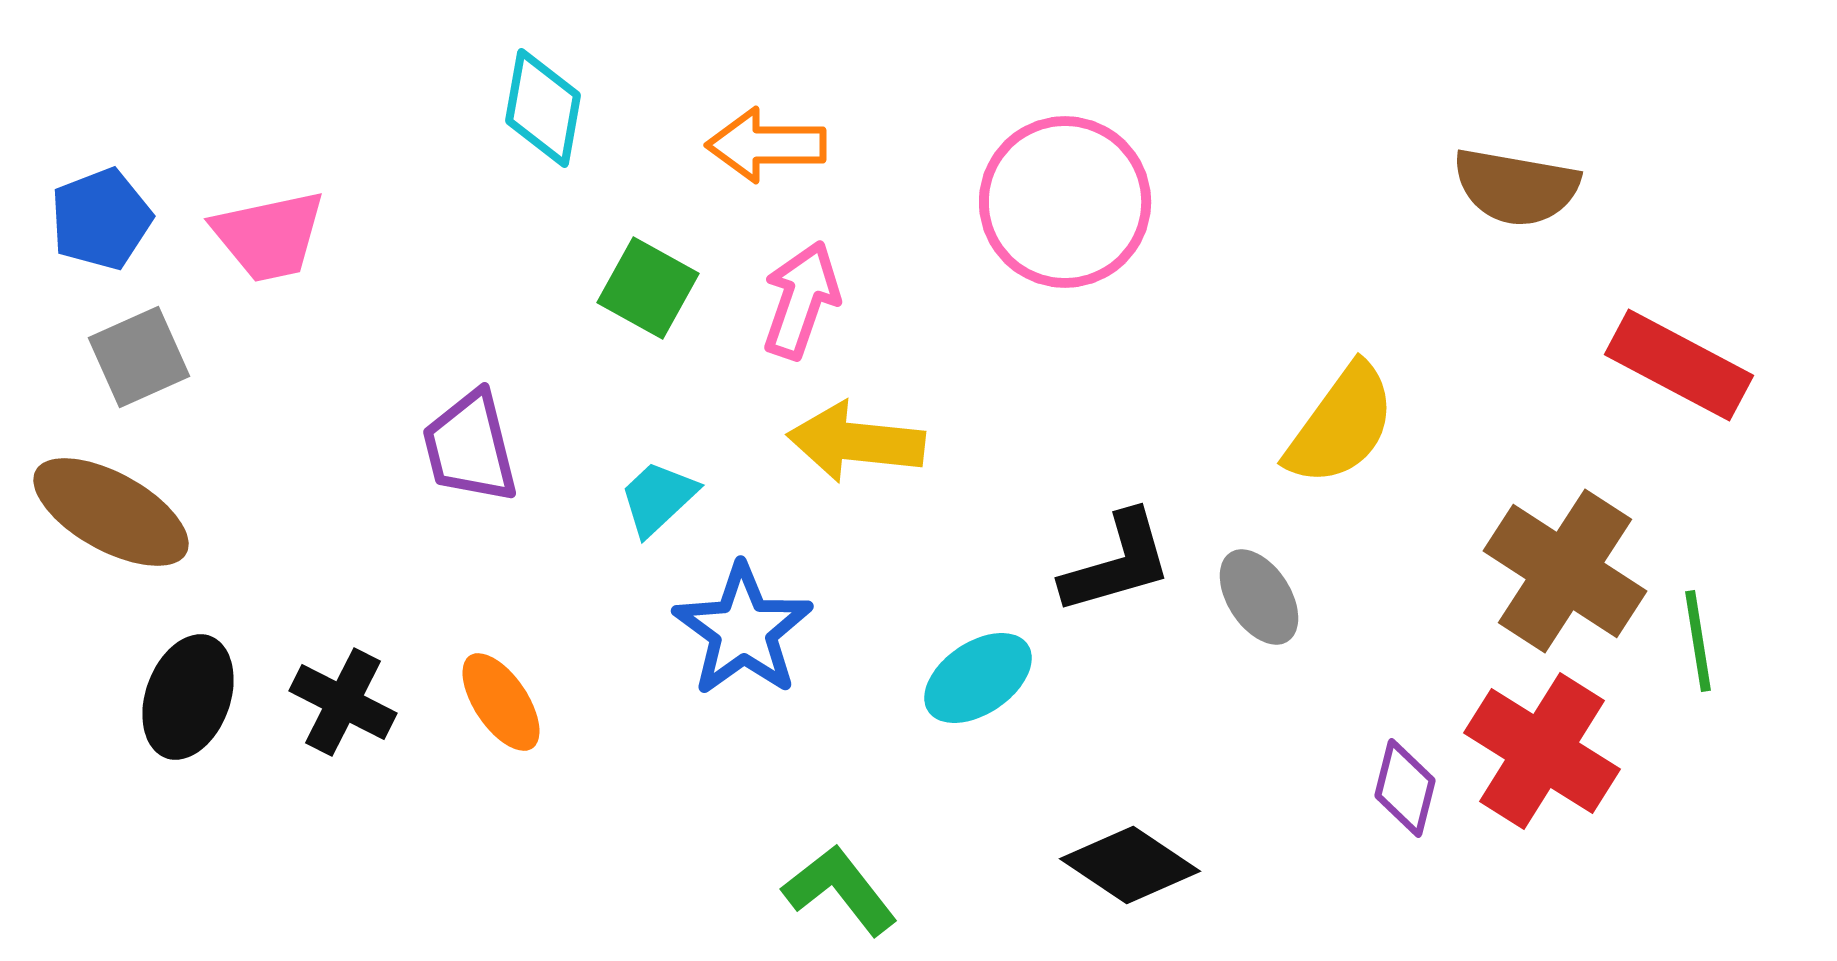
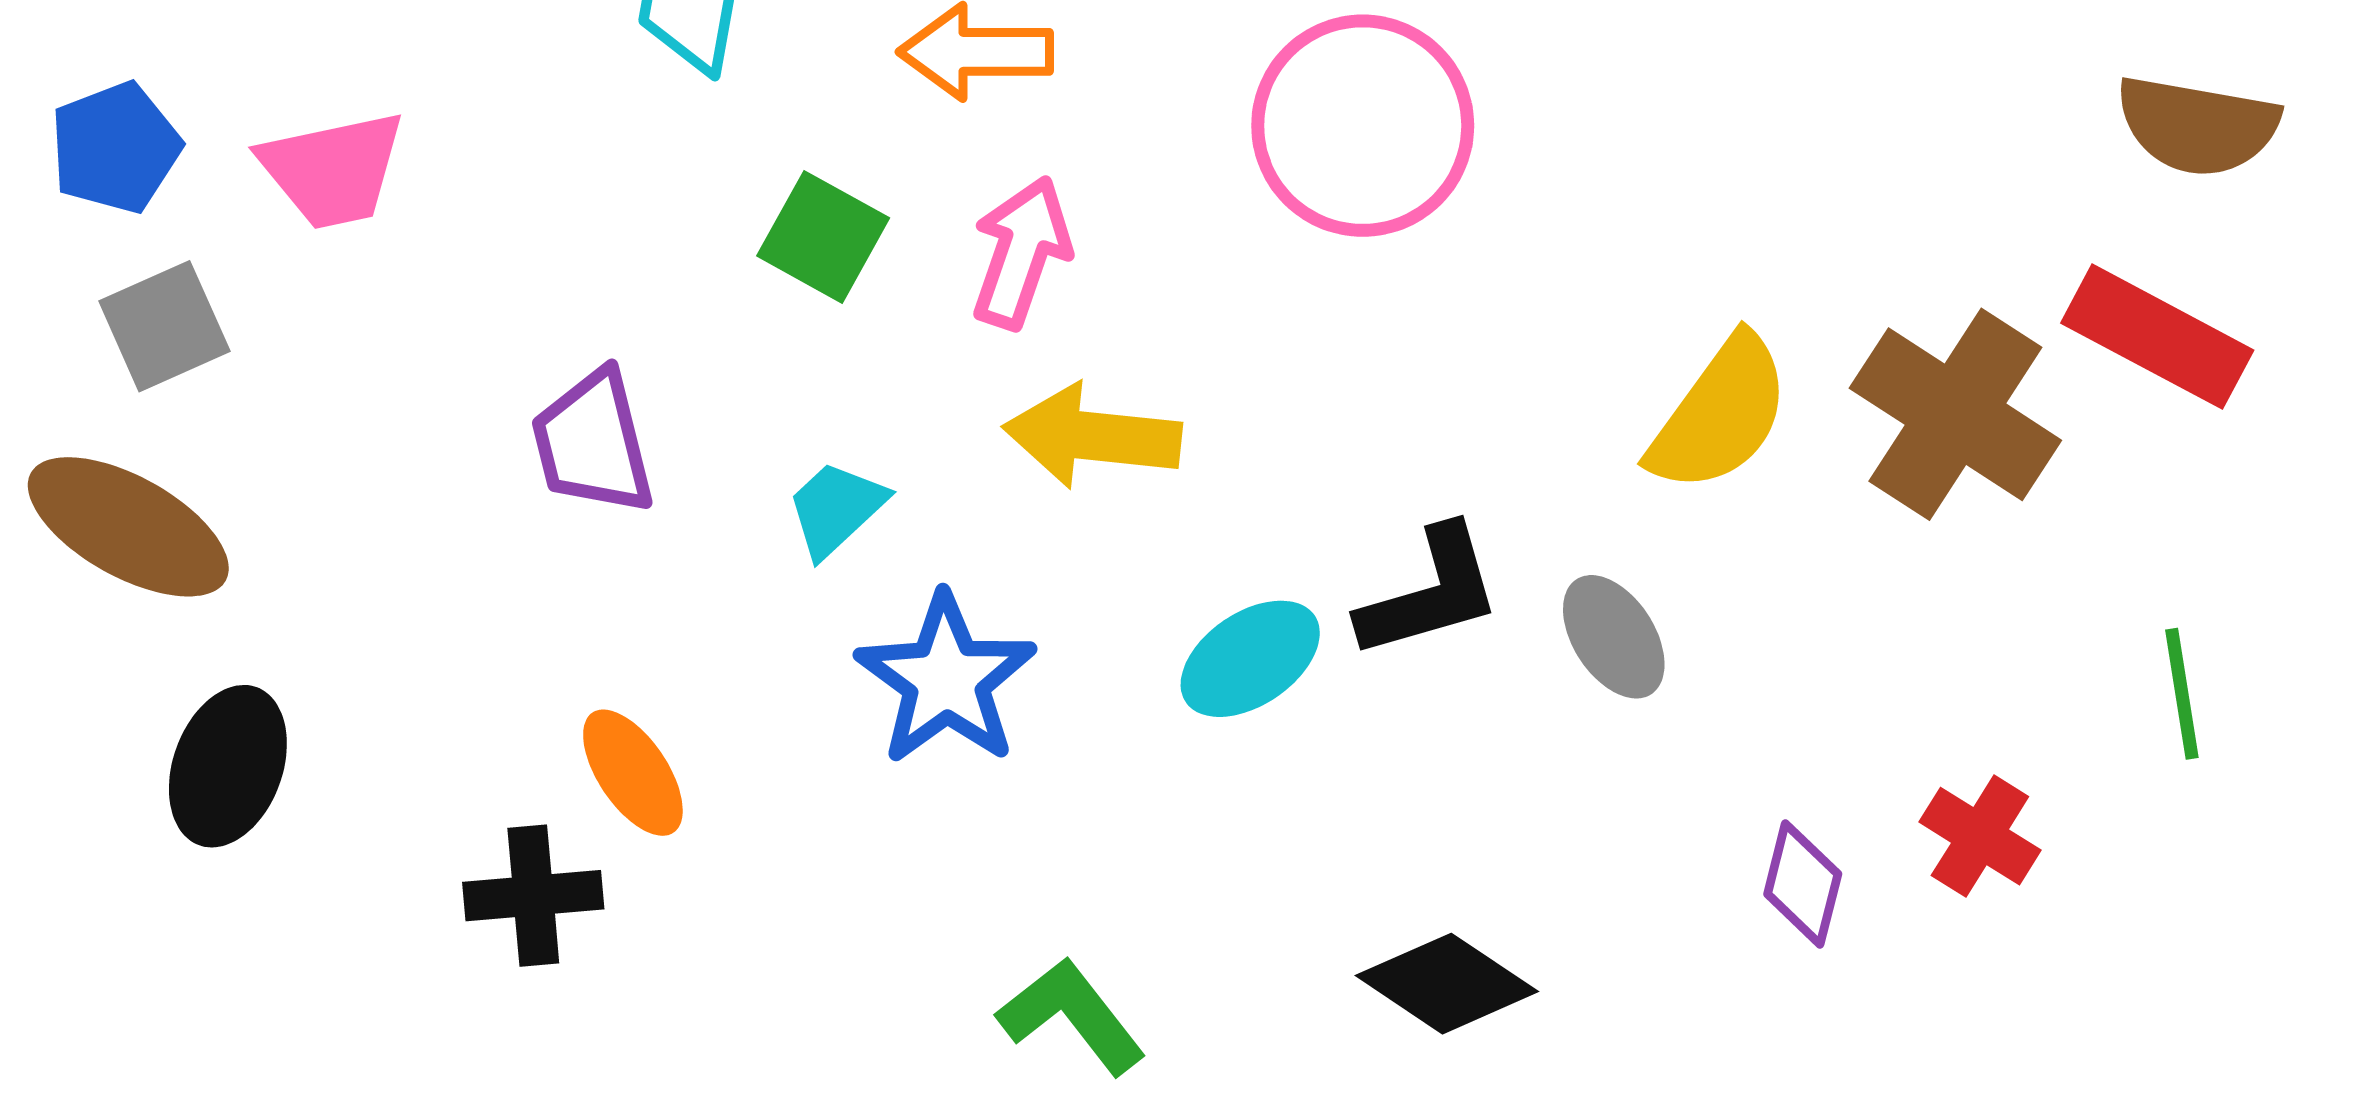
brown semicircle: (1516, 187) -> (2197, 126), moved
brown cross: (1565, 571) -> (1955, 414), moved
cyan ellipse: (978, 678) -> (1250, 659), moved
black cross: (343, 702) -> (533, 896), moved, turned -32
red cross: (1542, 751) -> (1980, 836), size x0.6

